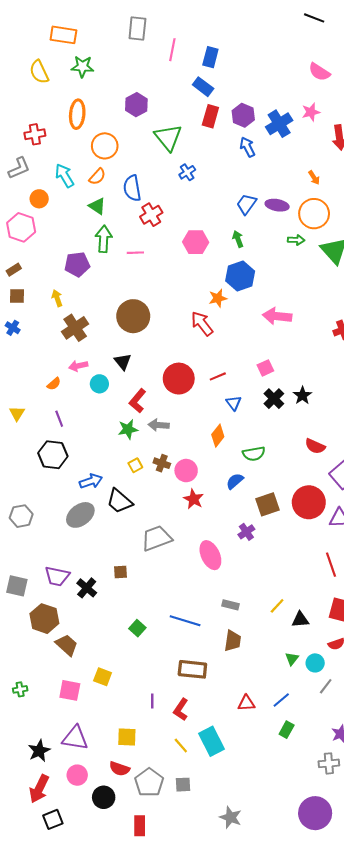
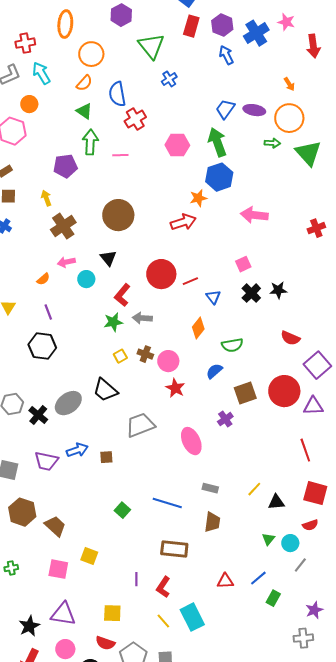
pink star: (311, 112) -> (286, 22), turned 30
cyan arrow: (65, 176) -> (41, 73), moved
green arrow: (238, 239) -> (217, 142), size x1.8
red arrow: (202, 324) -> (183, 222), turned 110
red line: (218, 376) -> (190, 281), moved
black star: (302, 395) -> (278, 290), turned 30
blue arrow: (91, 481) -> (77, 450), moved
black cross: (87, 588) -> (38, 415), moved
brown hexagon: (44, 619) -> (22, 512), moved
green rectangle: (287, 730) -> (273, 598), moved

